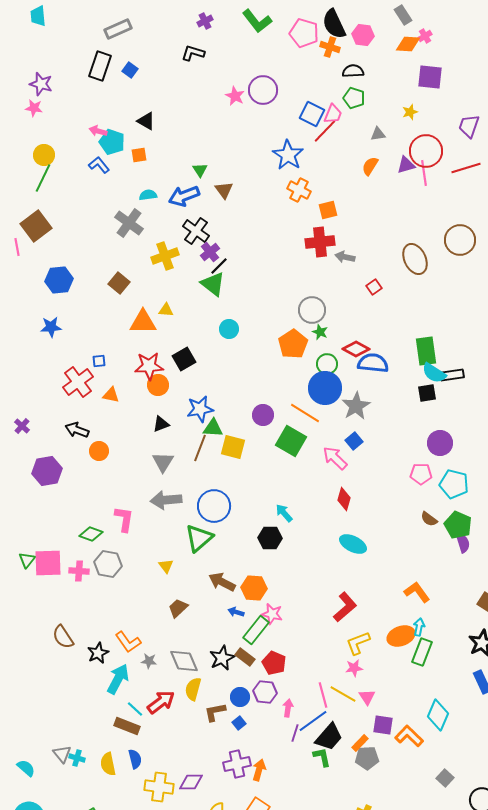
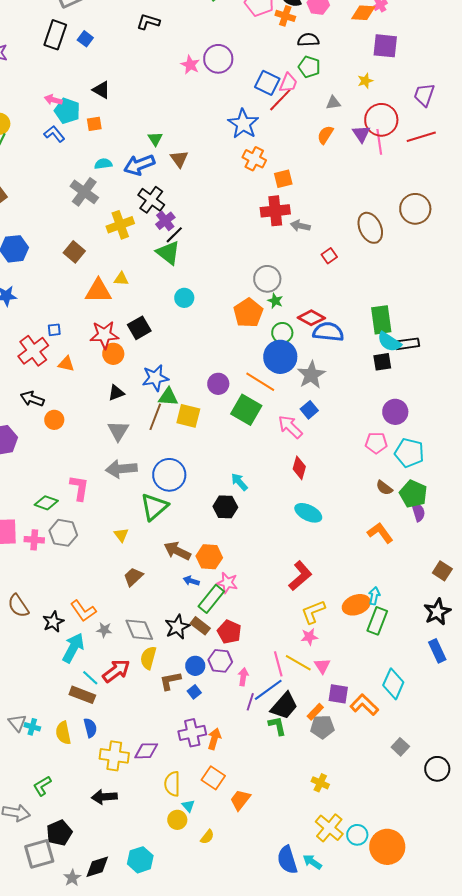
purple triangle: (406, 165) -> (361, 134), turned -48
orange L-shape: (417, 592) -> (380, 533), moved

